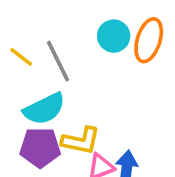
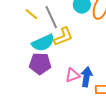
yellow L-shape: (81, 141) -> (63, 37), moved, turned -35

